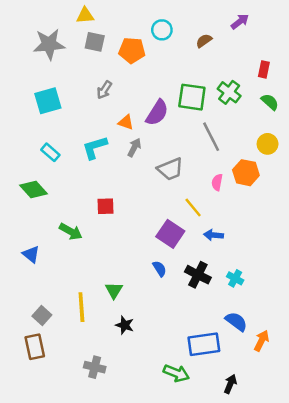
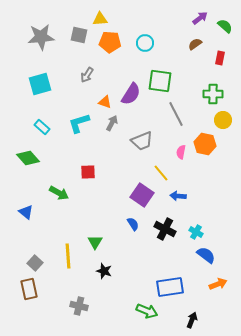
yellow triangle: (85, 15) -> (100, 19), moved
cyan circle: (162, 30) -> (145, 43), moved
brown semicircle: (204, 41) -> (195, 44), moved
green cross: (229, 92) -> (213, 94), moved, turned -36
green semicircle: (270, 102) -> (225, 26), moved
blue semicircle: (236, 322) -> (206, 255), moved
orange arrow: (262, 341) -> (218, 284), turned 42

